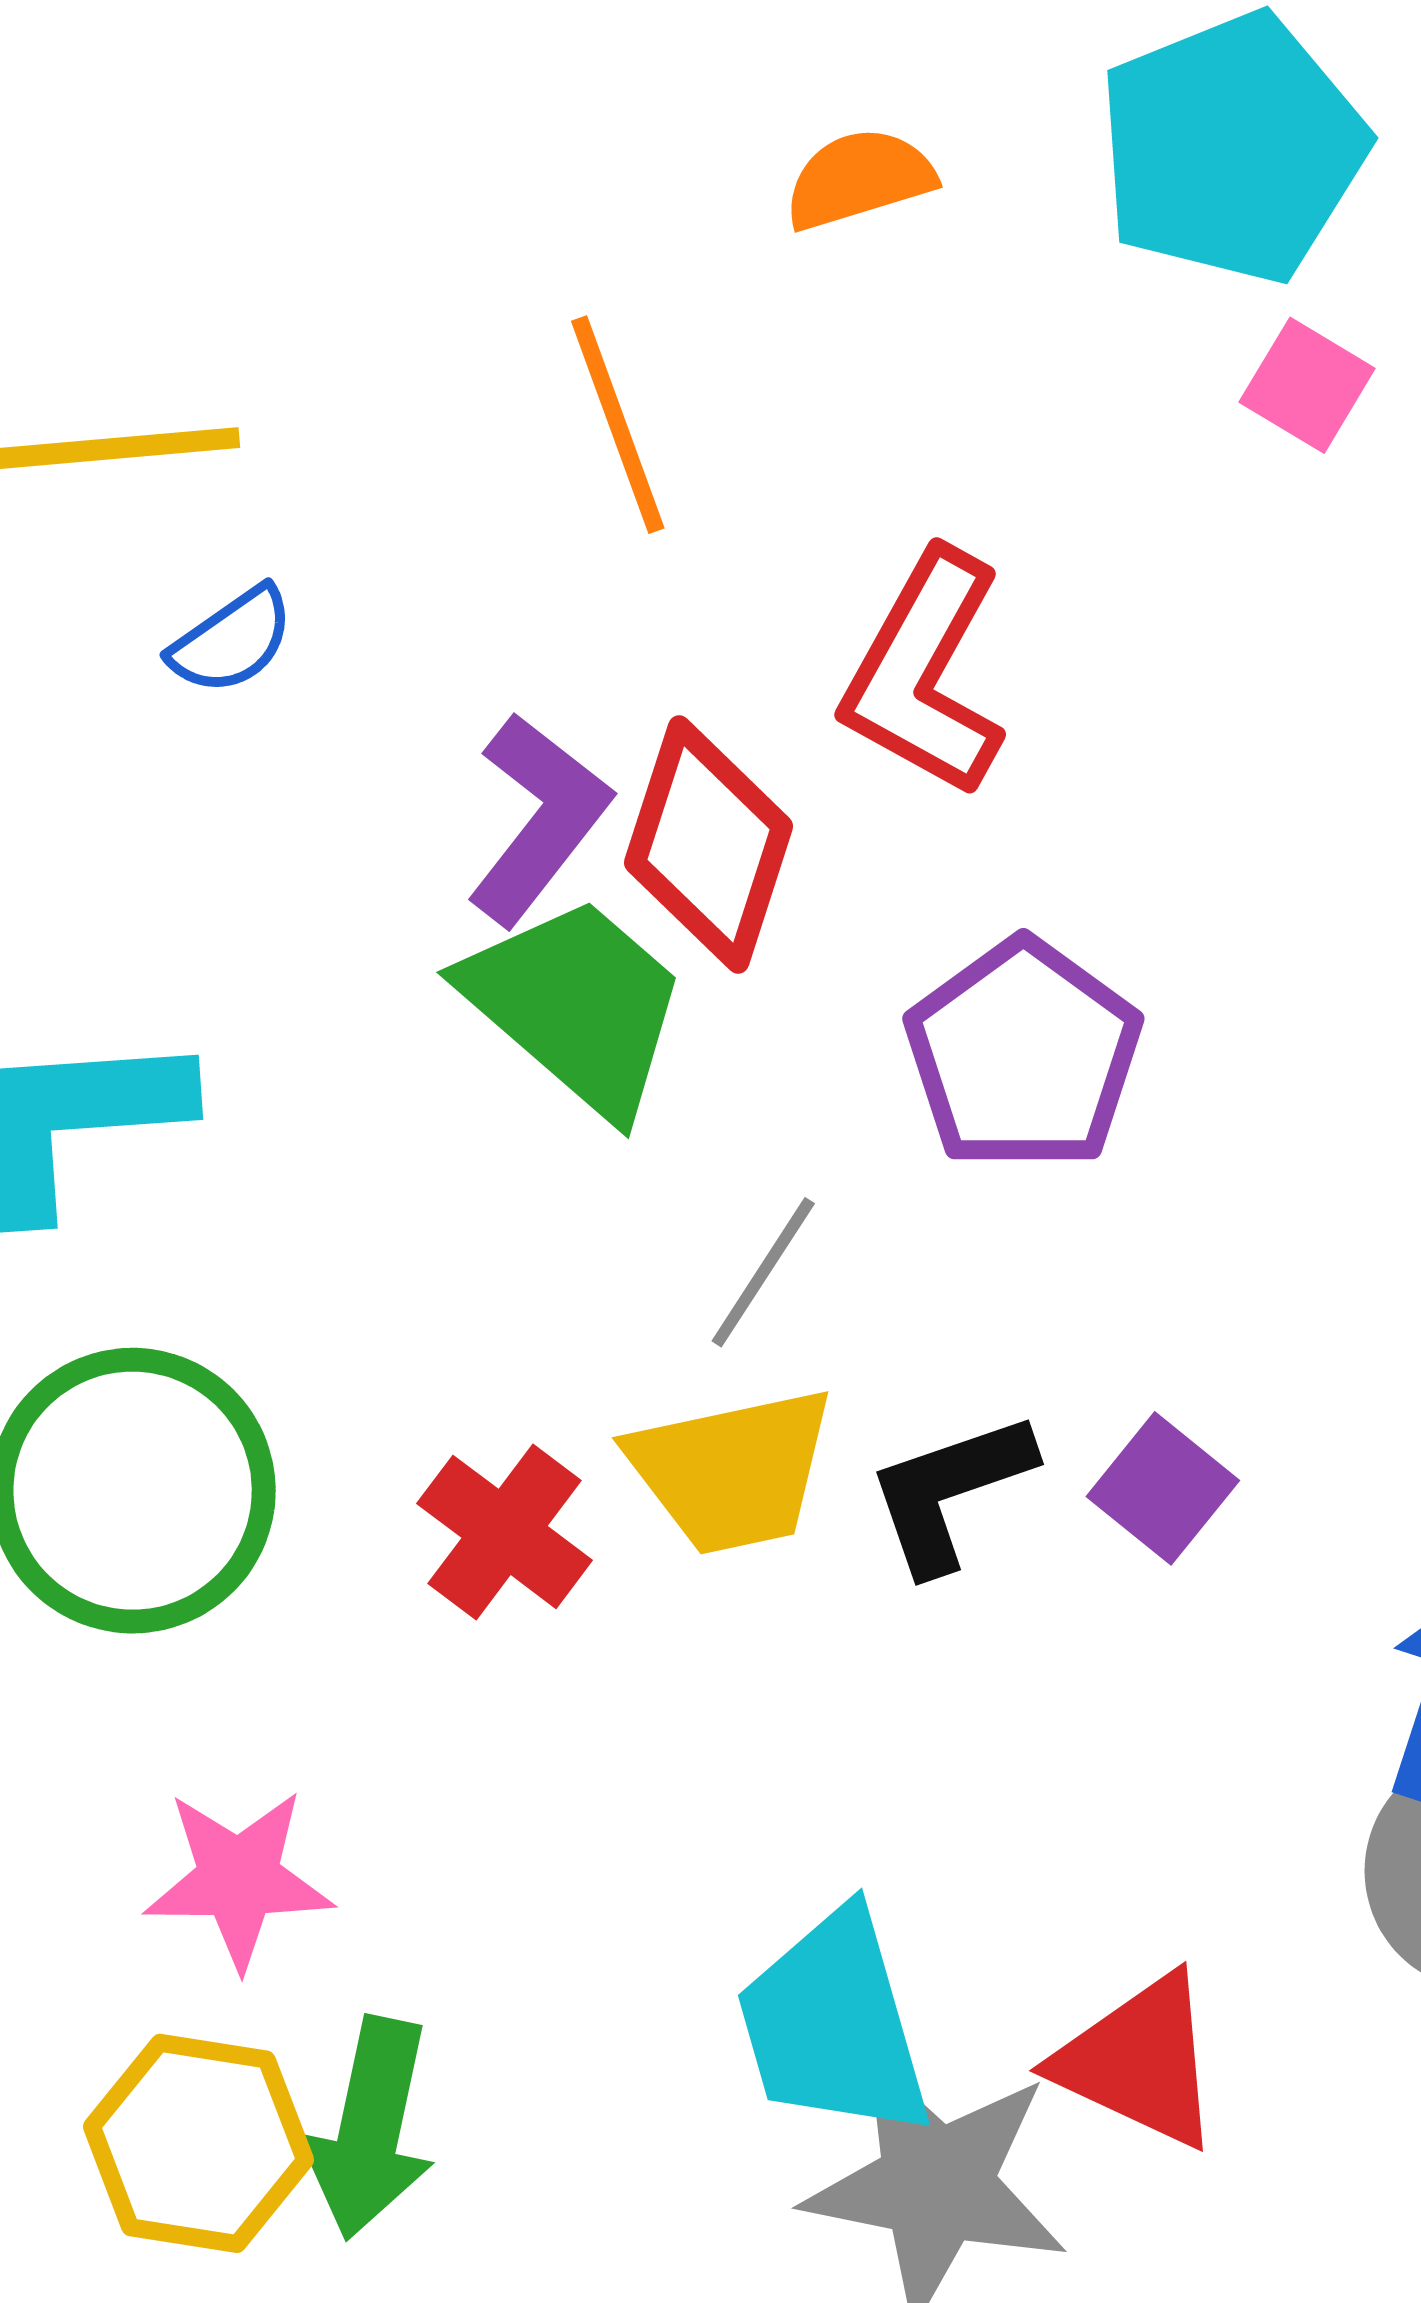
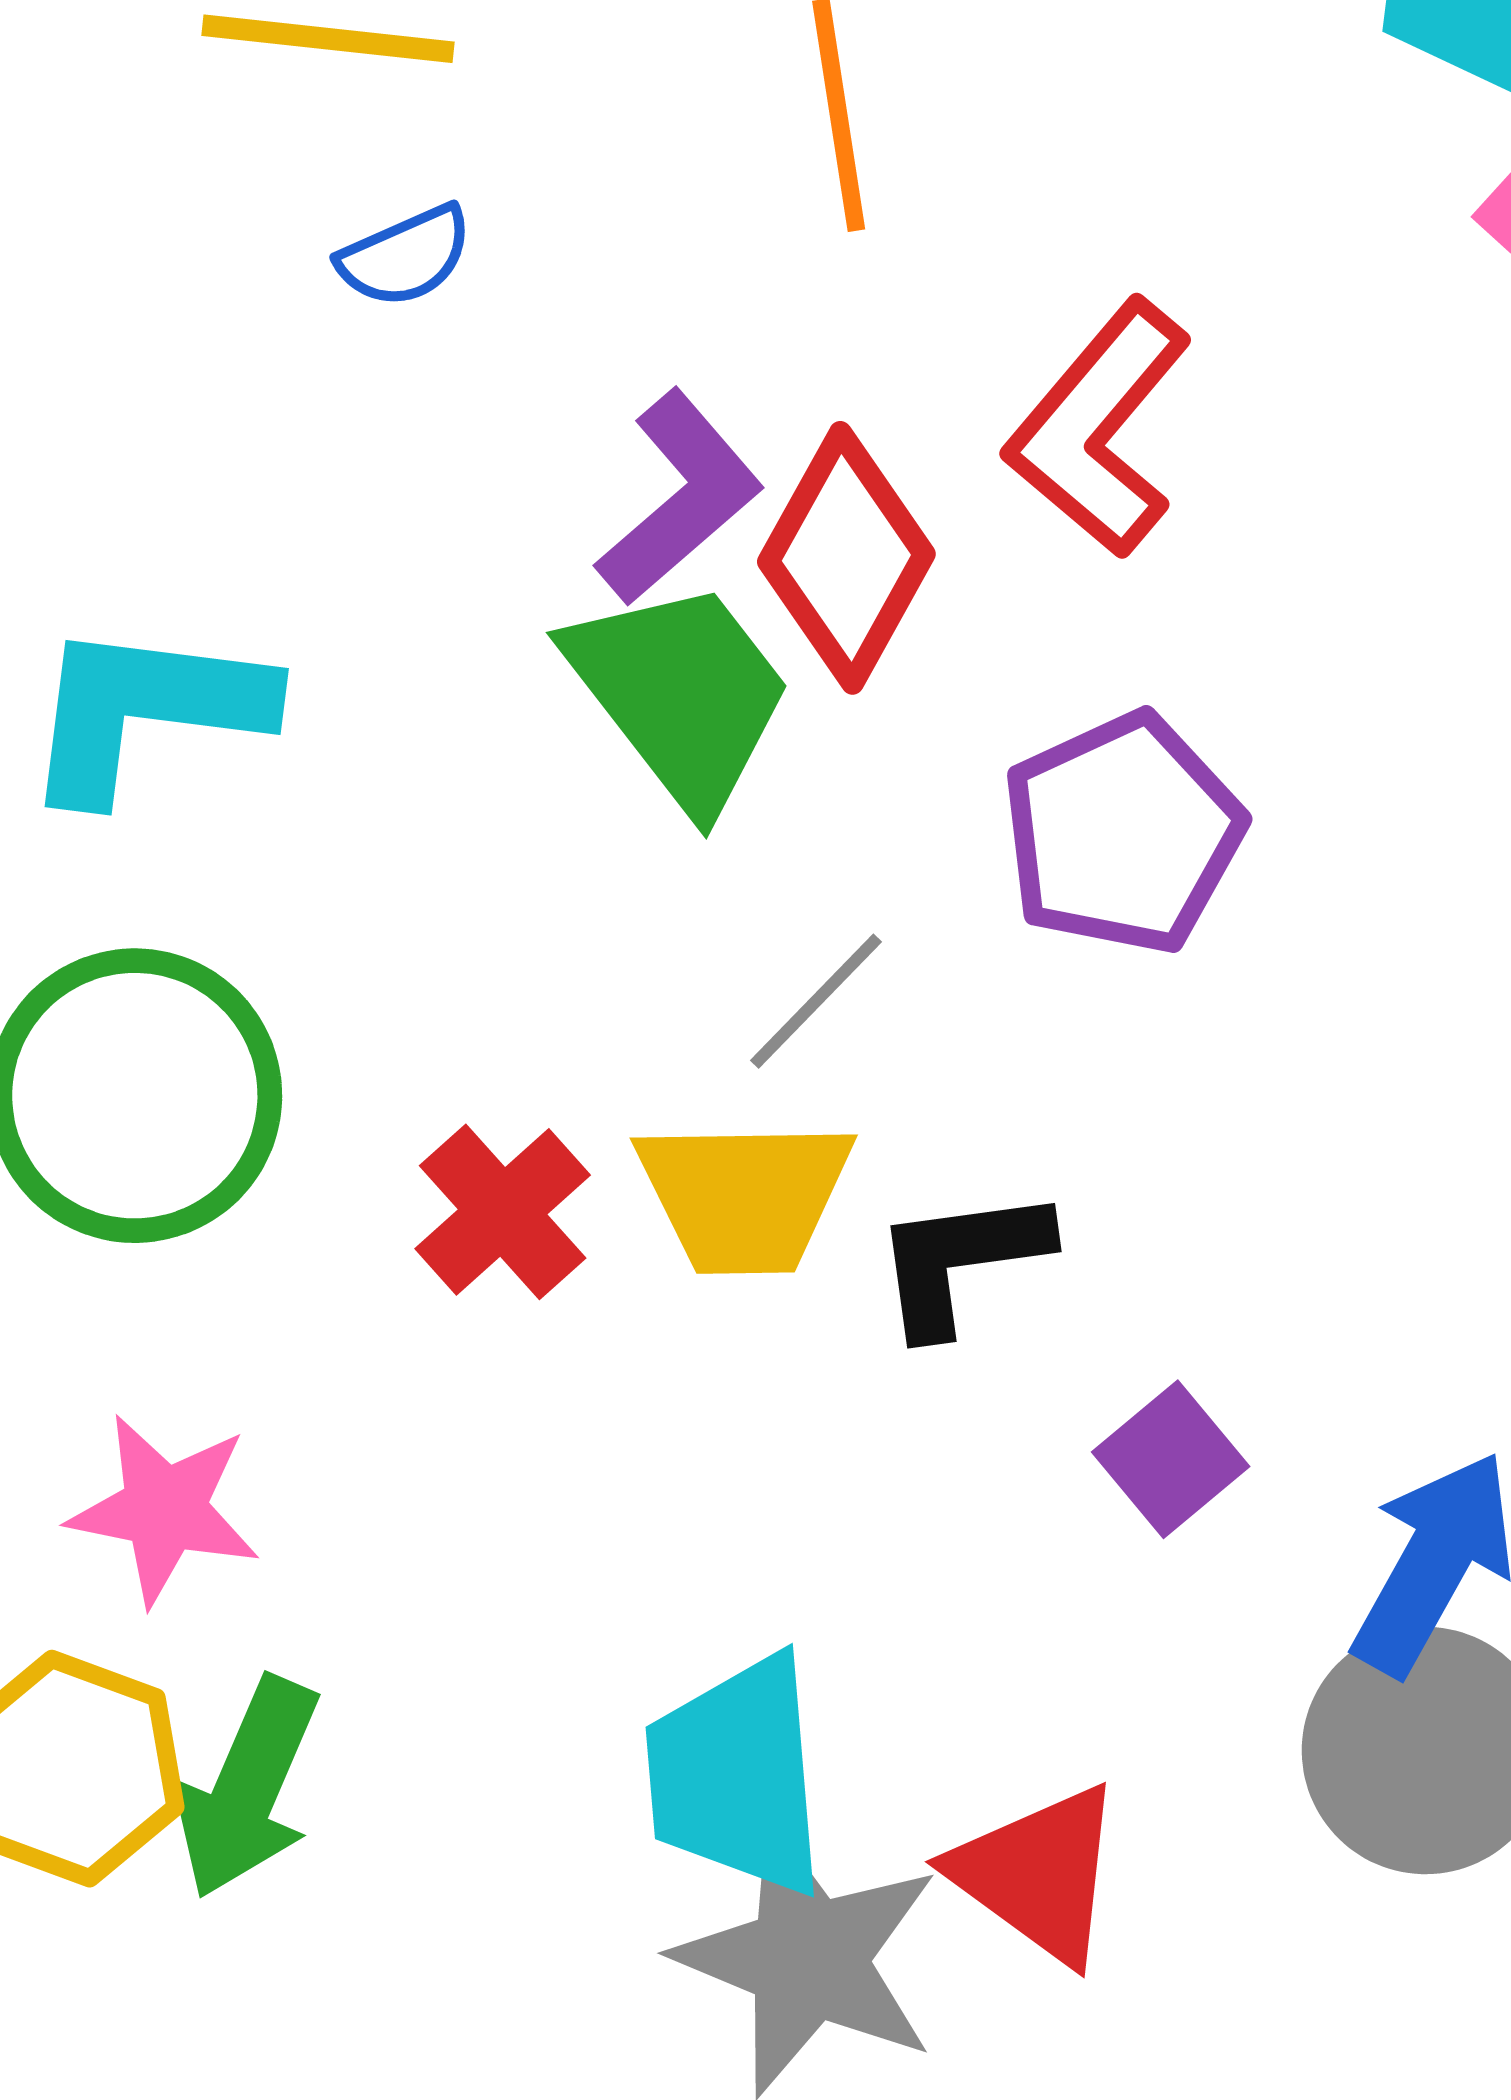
purple square: (1163, 1488) -> (1171, 1459), moved

